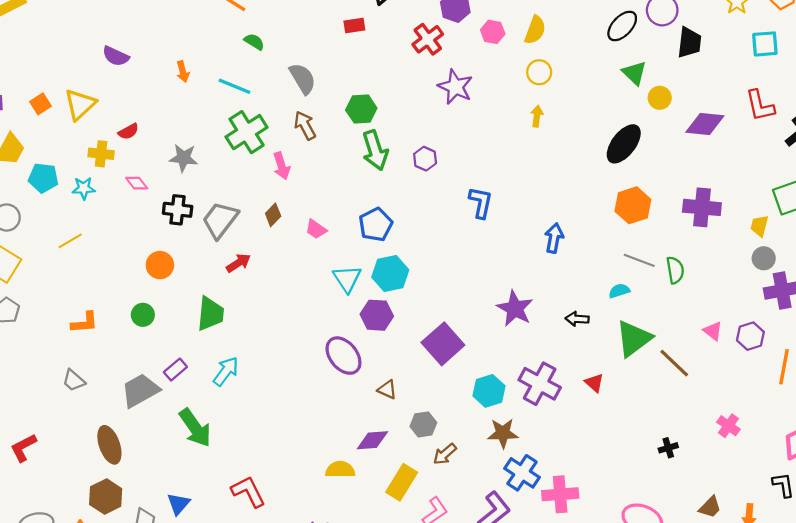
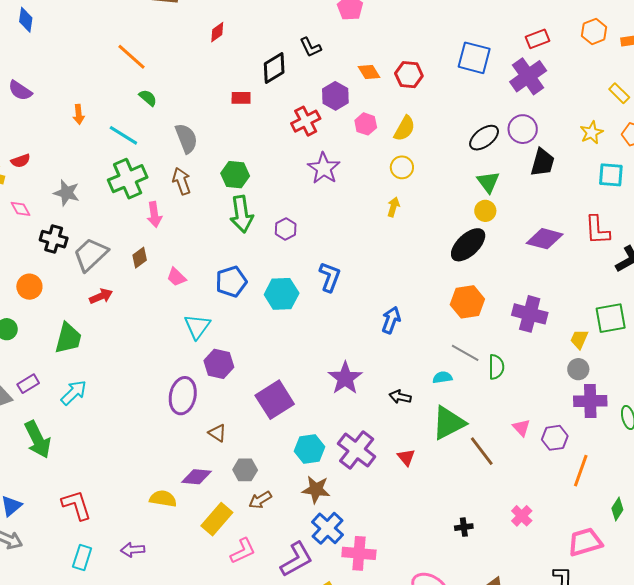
yellow circle: (660, 98) -> (485, 211), moved
cyan hexagon: (390, 273) -> (282, 294), moved
purple ellipse: (343, 356) -> (183, 396), turned 42

